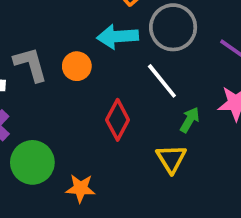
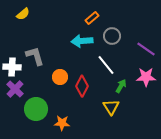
gray circle: (173, 27) -> (112, 36), size x0.7
orange circle: (77, 66) -> (60, 77), moved

